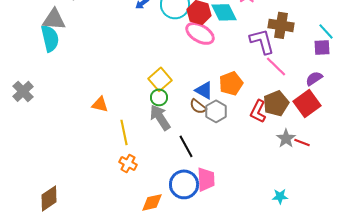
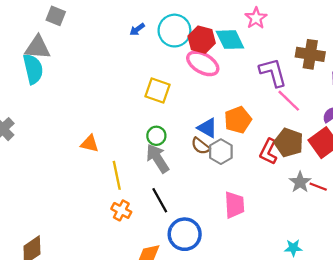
brown cross: (281, 25) -> (310, 54), moved
yellow square: (160, 79) -> (158, 91), moved, turned -30
brown pentagon: (276, 103) -> (289, 143), turned -30
black line: (186, 146) -> (160, 200), moved
pink trapezoid: (206, 179) -> (234, 205), moved

